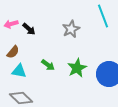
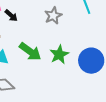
green arrow: (48, 65) -> (30, 52), size x1.6

